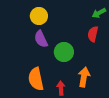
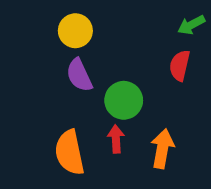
red arrow: (61, 88) -> (116, 139), moved

